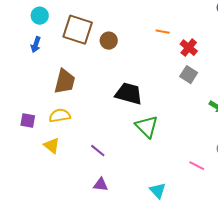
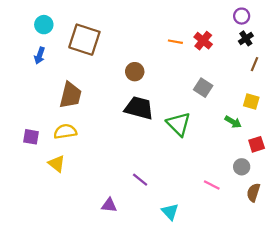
brown circle: (109, 41) -> (135, 72), moved
red cross: (189, 48) -> (203, 41), moved
green triangle: (147, 127) -> (179, 124), moved
purple line: (98, 151) -> (140, 180), moved

